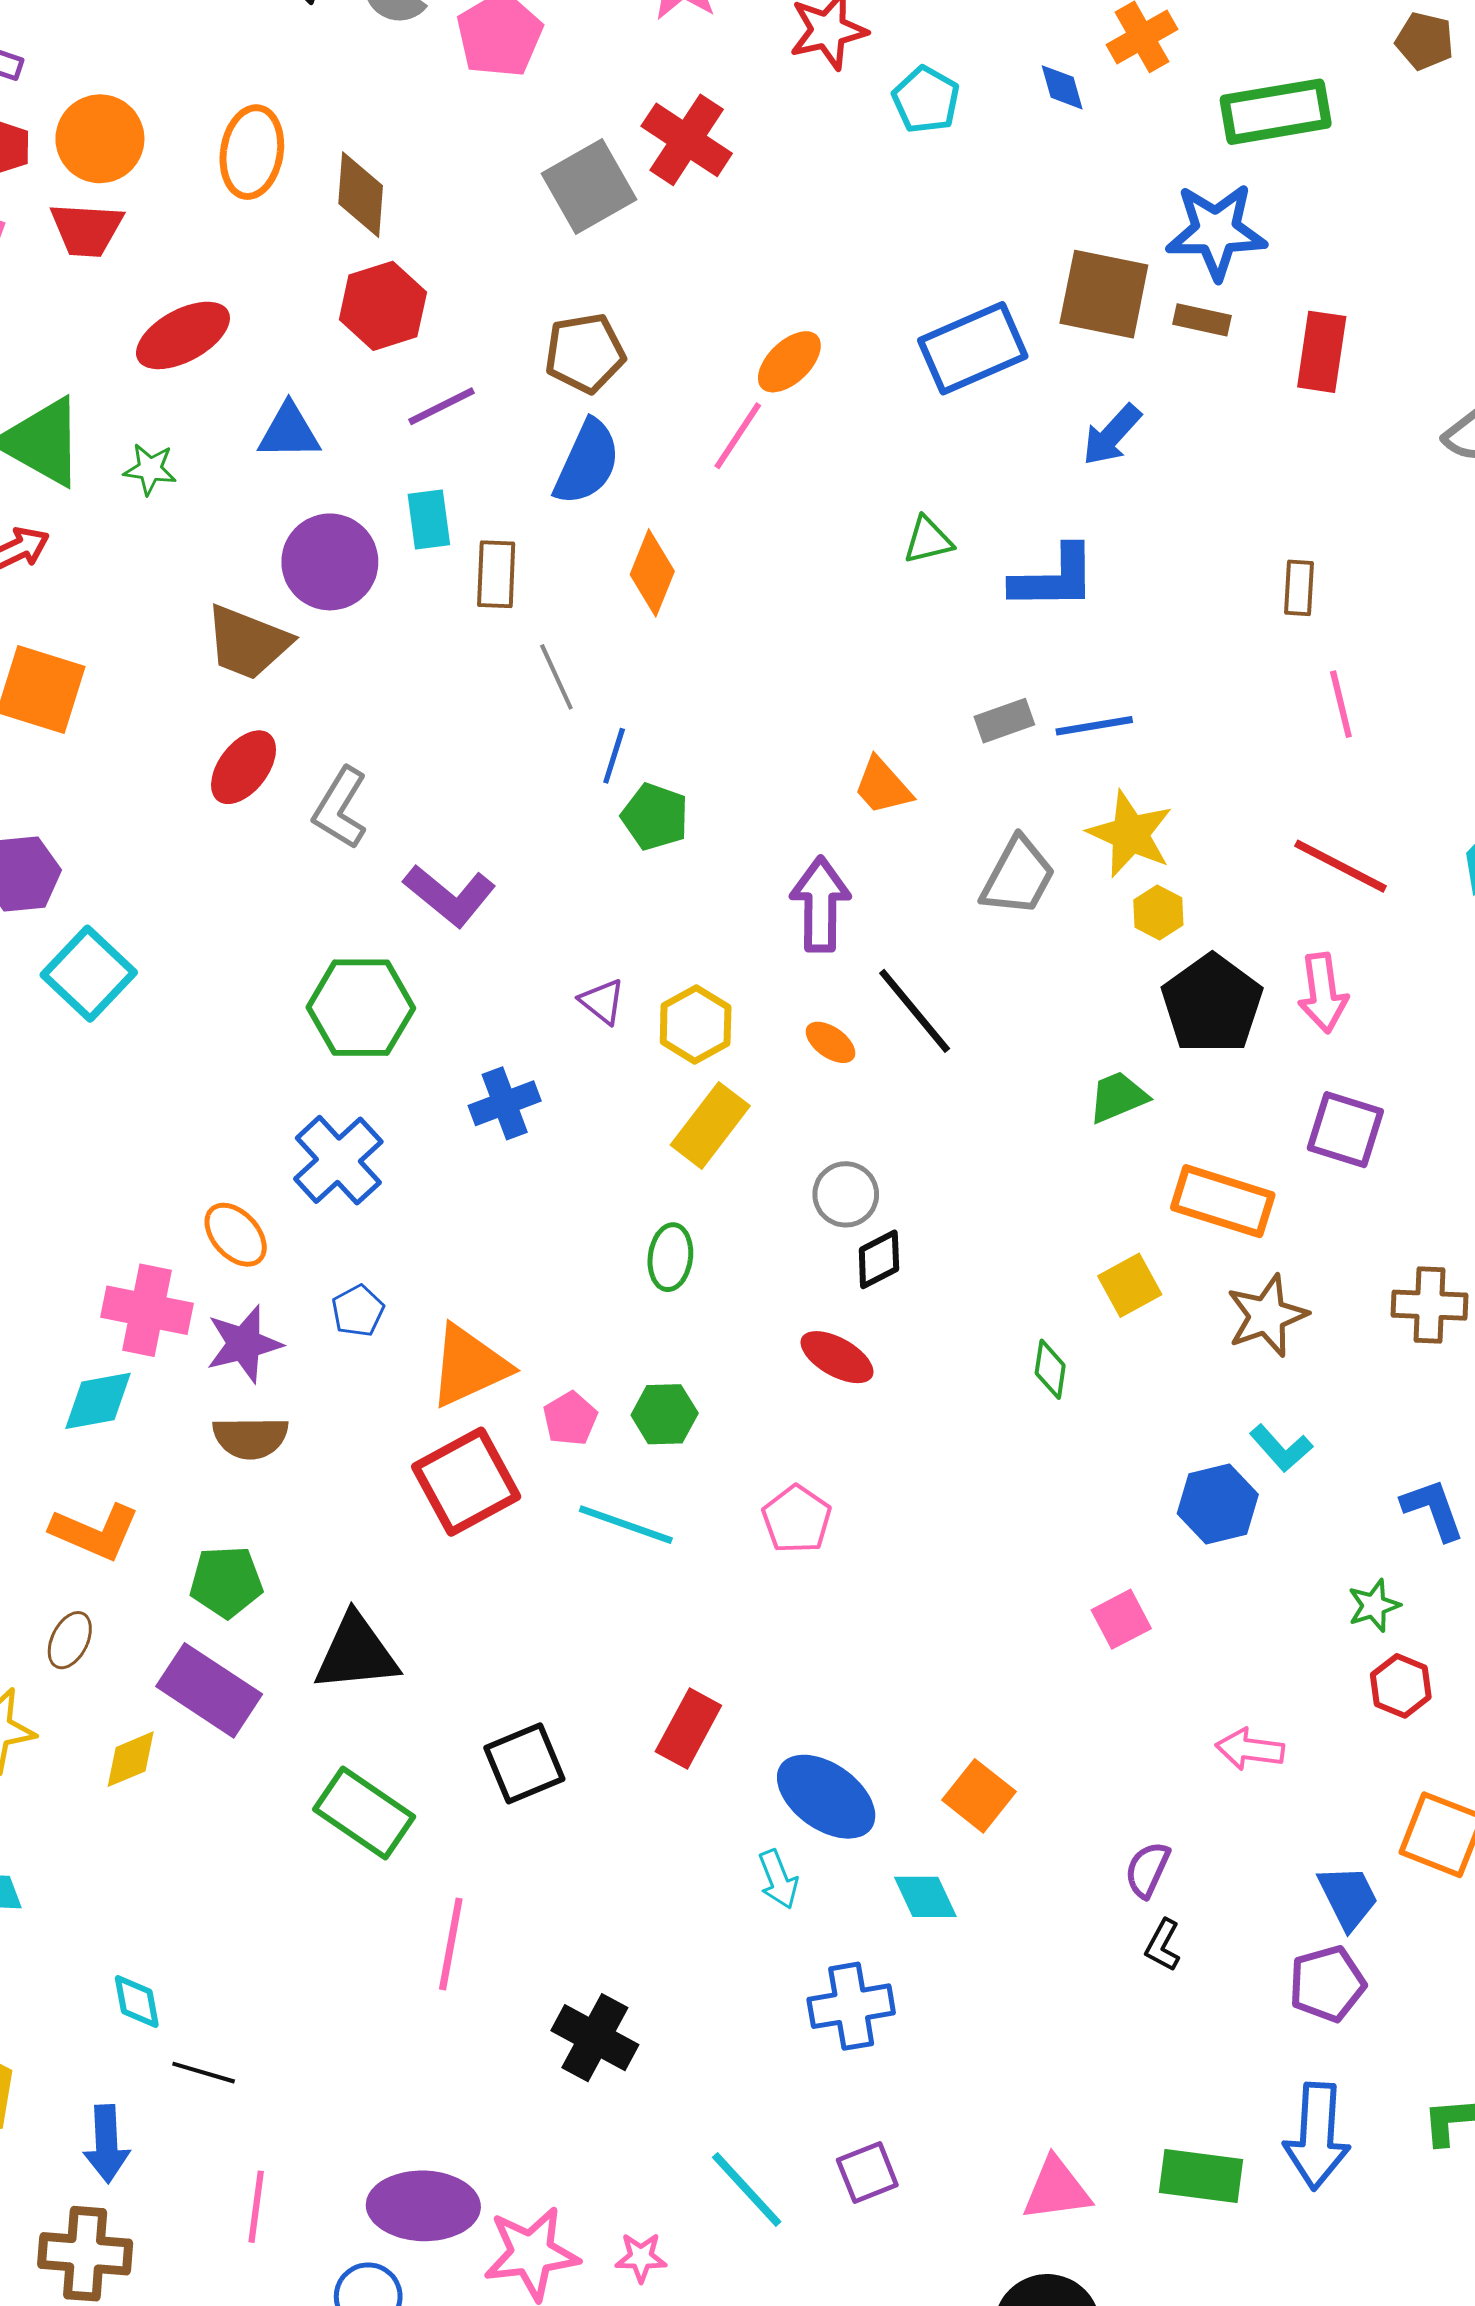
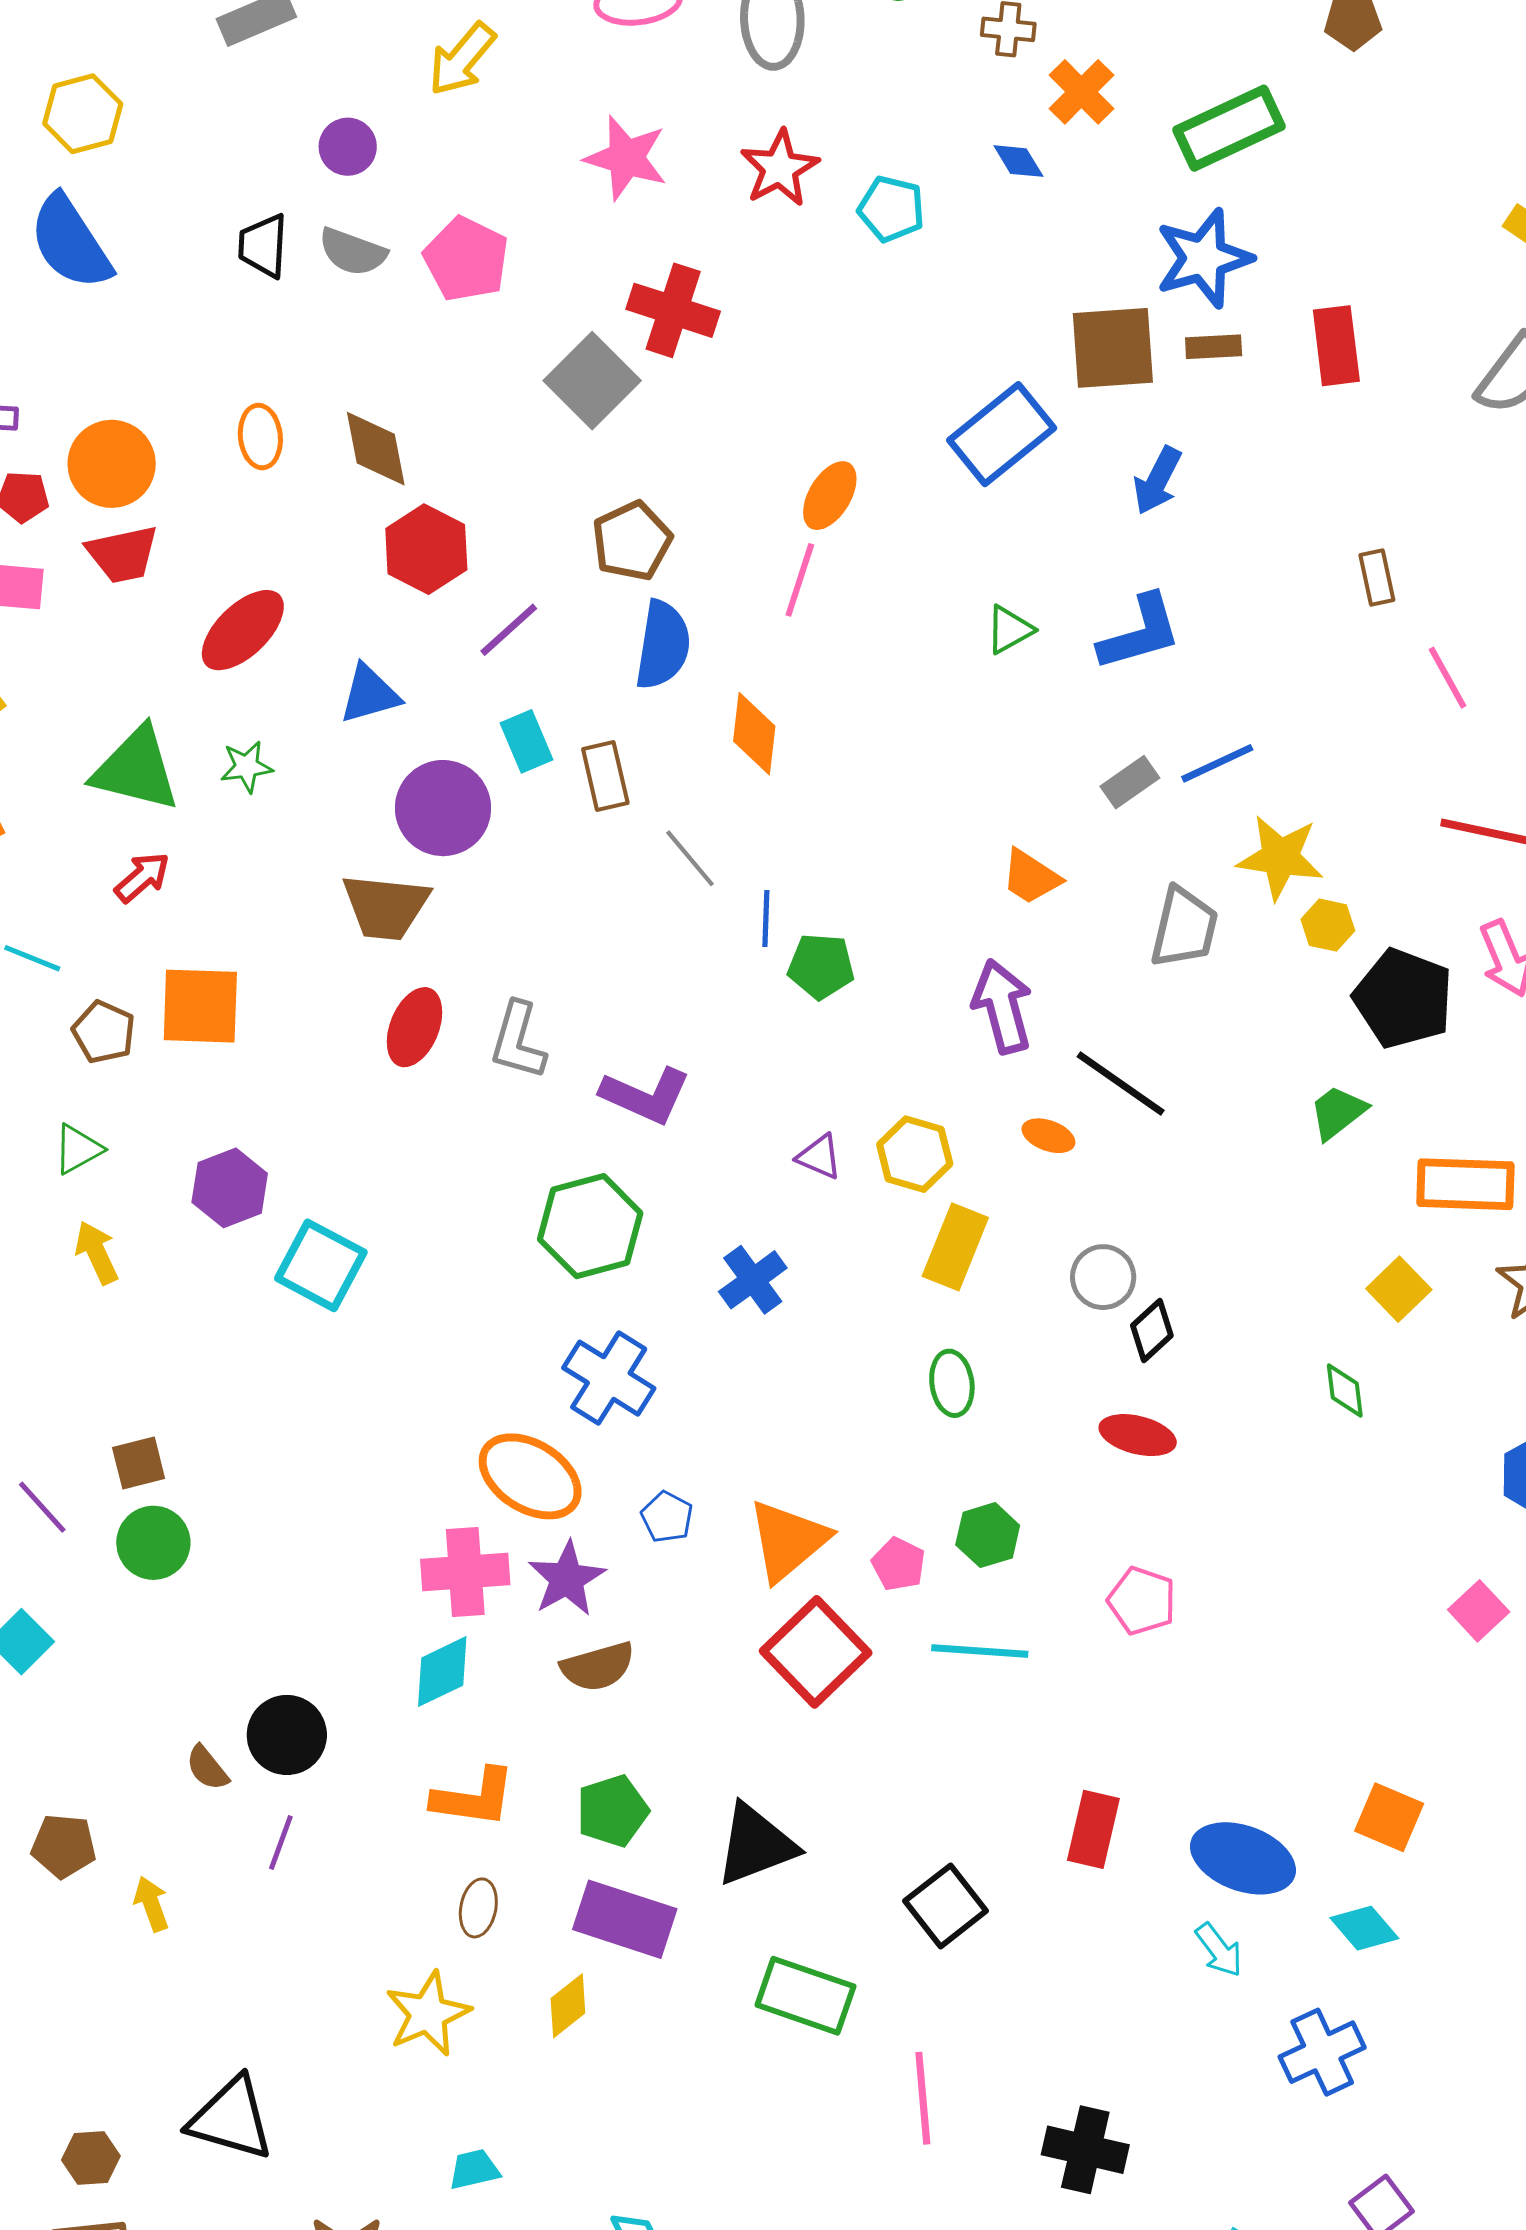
orange ellipse: (252, 152) -> (260, 437), size x0.7
orange ellipse: (236, 1235) -> (530, 1476), size x1.5

